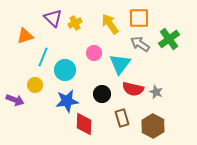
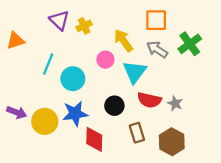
yellow arrow: (110, 24) -> (123, 40), moved
orange triangle: (25, 36) -> (15, 40), moved
yellow circle: (35, 85) -> (45, 121), moved, size x1.5

